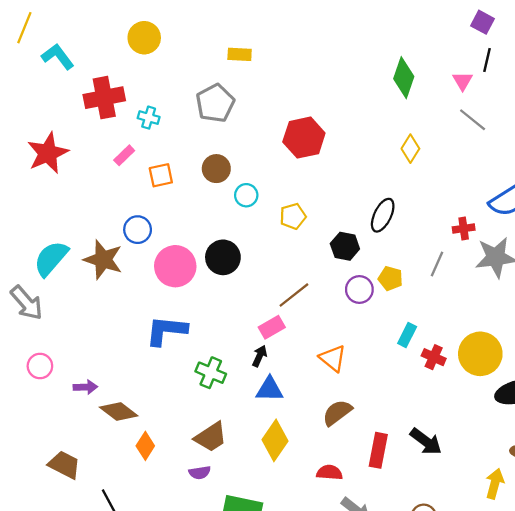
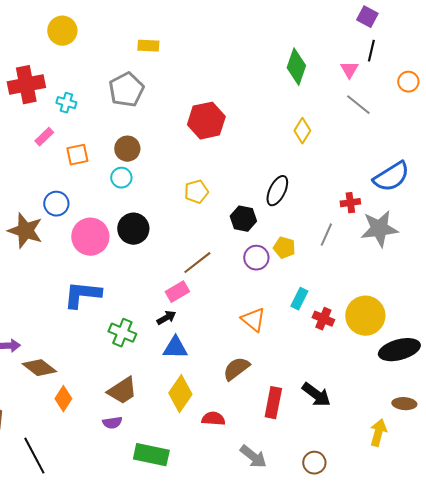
cyan circle: (246, 195) -> (121, 178), moved
black arrow: (260, 356) -> (166, 318), turned 36
orange triangle: (333, 358) -> (253, 320), moved
red semicircle: (329, 473) -> (213, 419), moved

